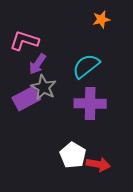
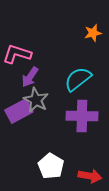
white pentagon: (73, 155) -> (51, 166), moved

